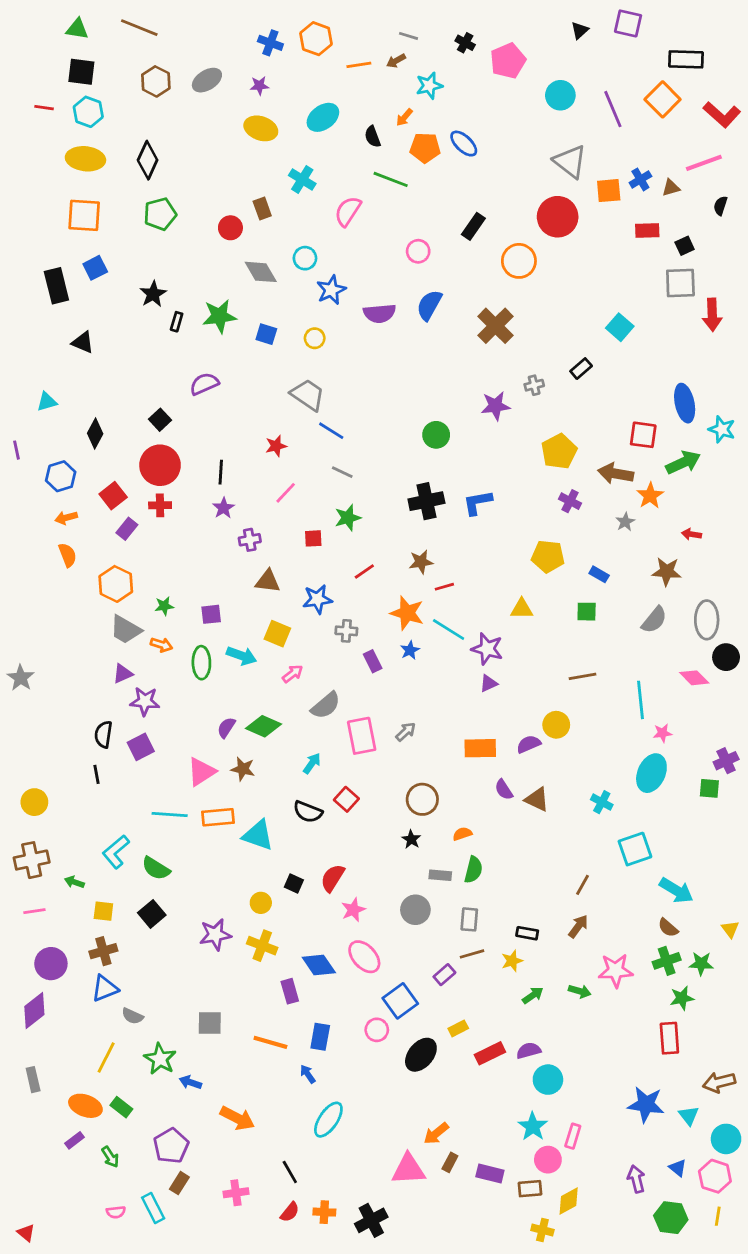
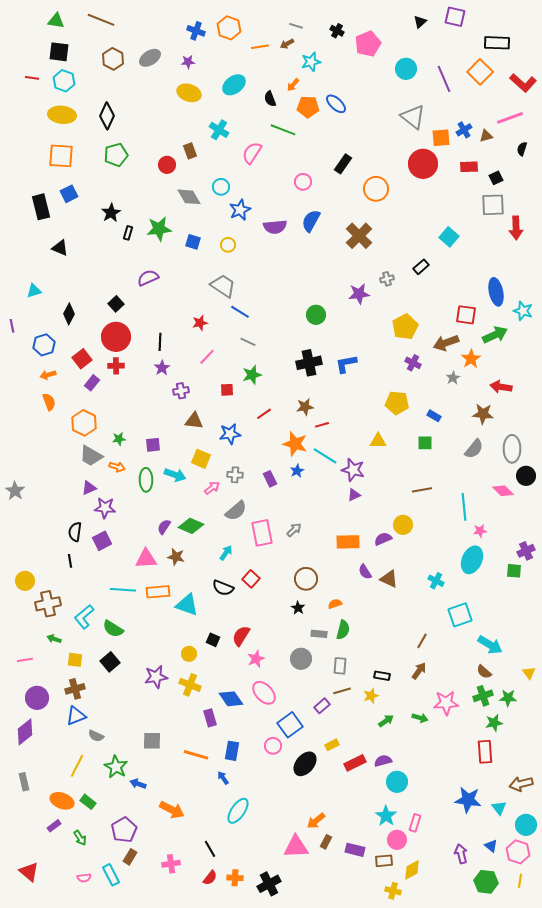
red circle: (558, 217) -> (423, 164), moved
brown arrow: (616, 474) -> (446, 343), turned -30
red arrow: (692, 534) -> (501, 387), size x1.5
gray cross: (346, 631) -> (235, 475), moved
pink triangle: (201, 772) -> (146, 559), turned 30
brown cross: (32, 860) -> (48, 604), moved
red triangle: (26, 1233) -> (29, 872), moved, size x1.5

